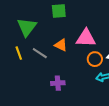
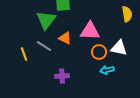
green triangle: (27, 27) -> (46, 20), moved
yellow line: (19, 53) -> (24, 54), moved

